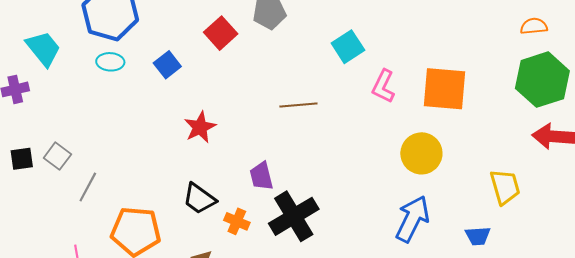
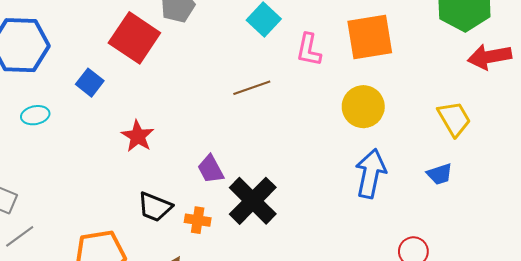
red square: (221, 33) -> (134, 38), size x1.5
cyan ellipse: (110, 62) -> (35, 115), moved
brown line: (298, 105) -> (252, 88), moved
gray line: (88, 187) -> (20, 236), moved, turned 40

